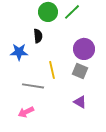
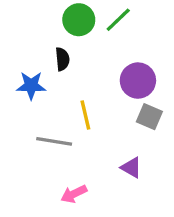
gray square: (80, 71) -> (149, 117), moved
pink arrow: (26, 112) -> (74, 194), moved

